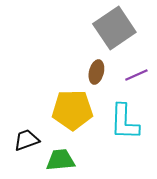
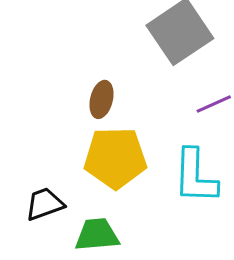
brown ellipse: (96, 72) -> (101, 99), moved

